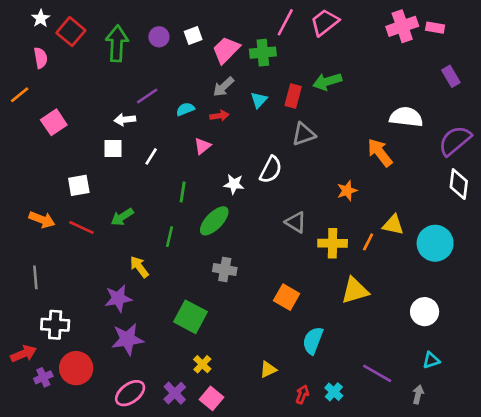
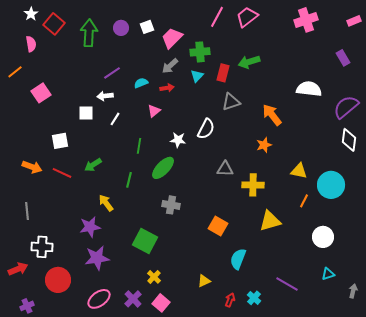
pink rectangle: (435, 28) -> (354, 21), moved, turned -32
green cross: (263, 53) -> (200, 52), moved
white arrow: (125, 120) -> (105, 96), moved
orange arrow: (380, 153) -> (272, 115), moved
gray triangle: (296, 222) -> (225, 169), turned -30
orange line: (368, 242) -> (304, 201), moved
purple cross: (43, 377) -> (27, 306), moved
gray arrow: (418, 394) -> (353, 291), moved

